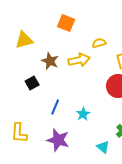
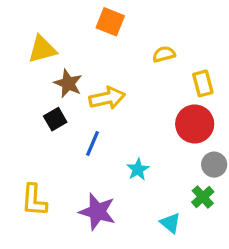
yellow arrow: (79, 60) -> (107, 98), moved
brown star: (50, 61) -> (68, 83), moved
blue line: (55, 107) -> (92, 143), moved

